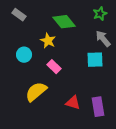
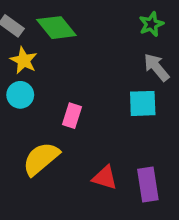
green diamond: (64, 22) -> (56, 28), moved
yellow star: (48, 41) -> (24, 60), moved
pink rectangle: (54, 67) -> (72, 116), turned 64

